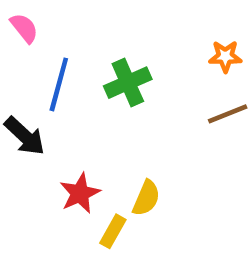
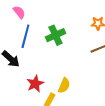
pink semicircle: (24, 28) -> (19, 12), moved

